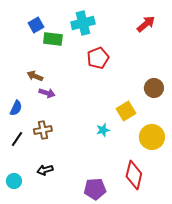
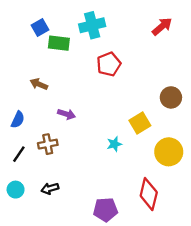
purple arrow: (47, 93) -> (67, 114), moved
cyan circle: (14, 181) -> (16, 190), moved

